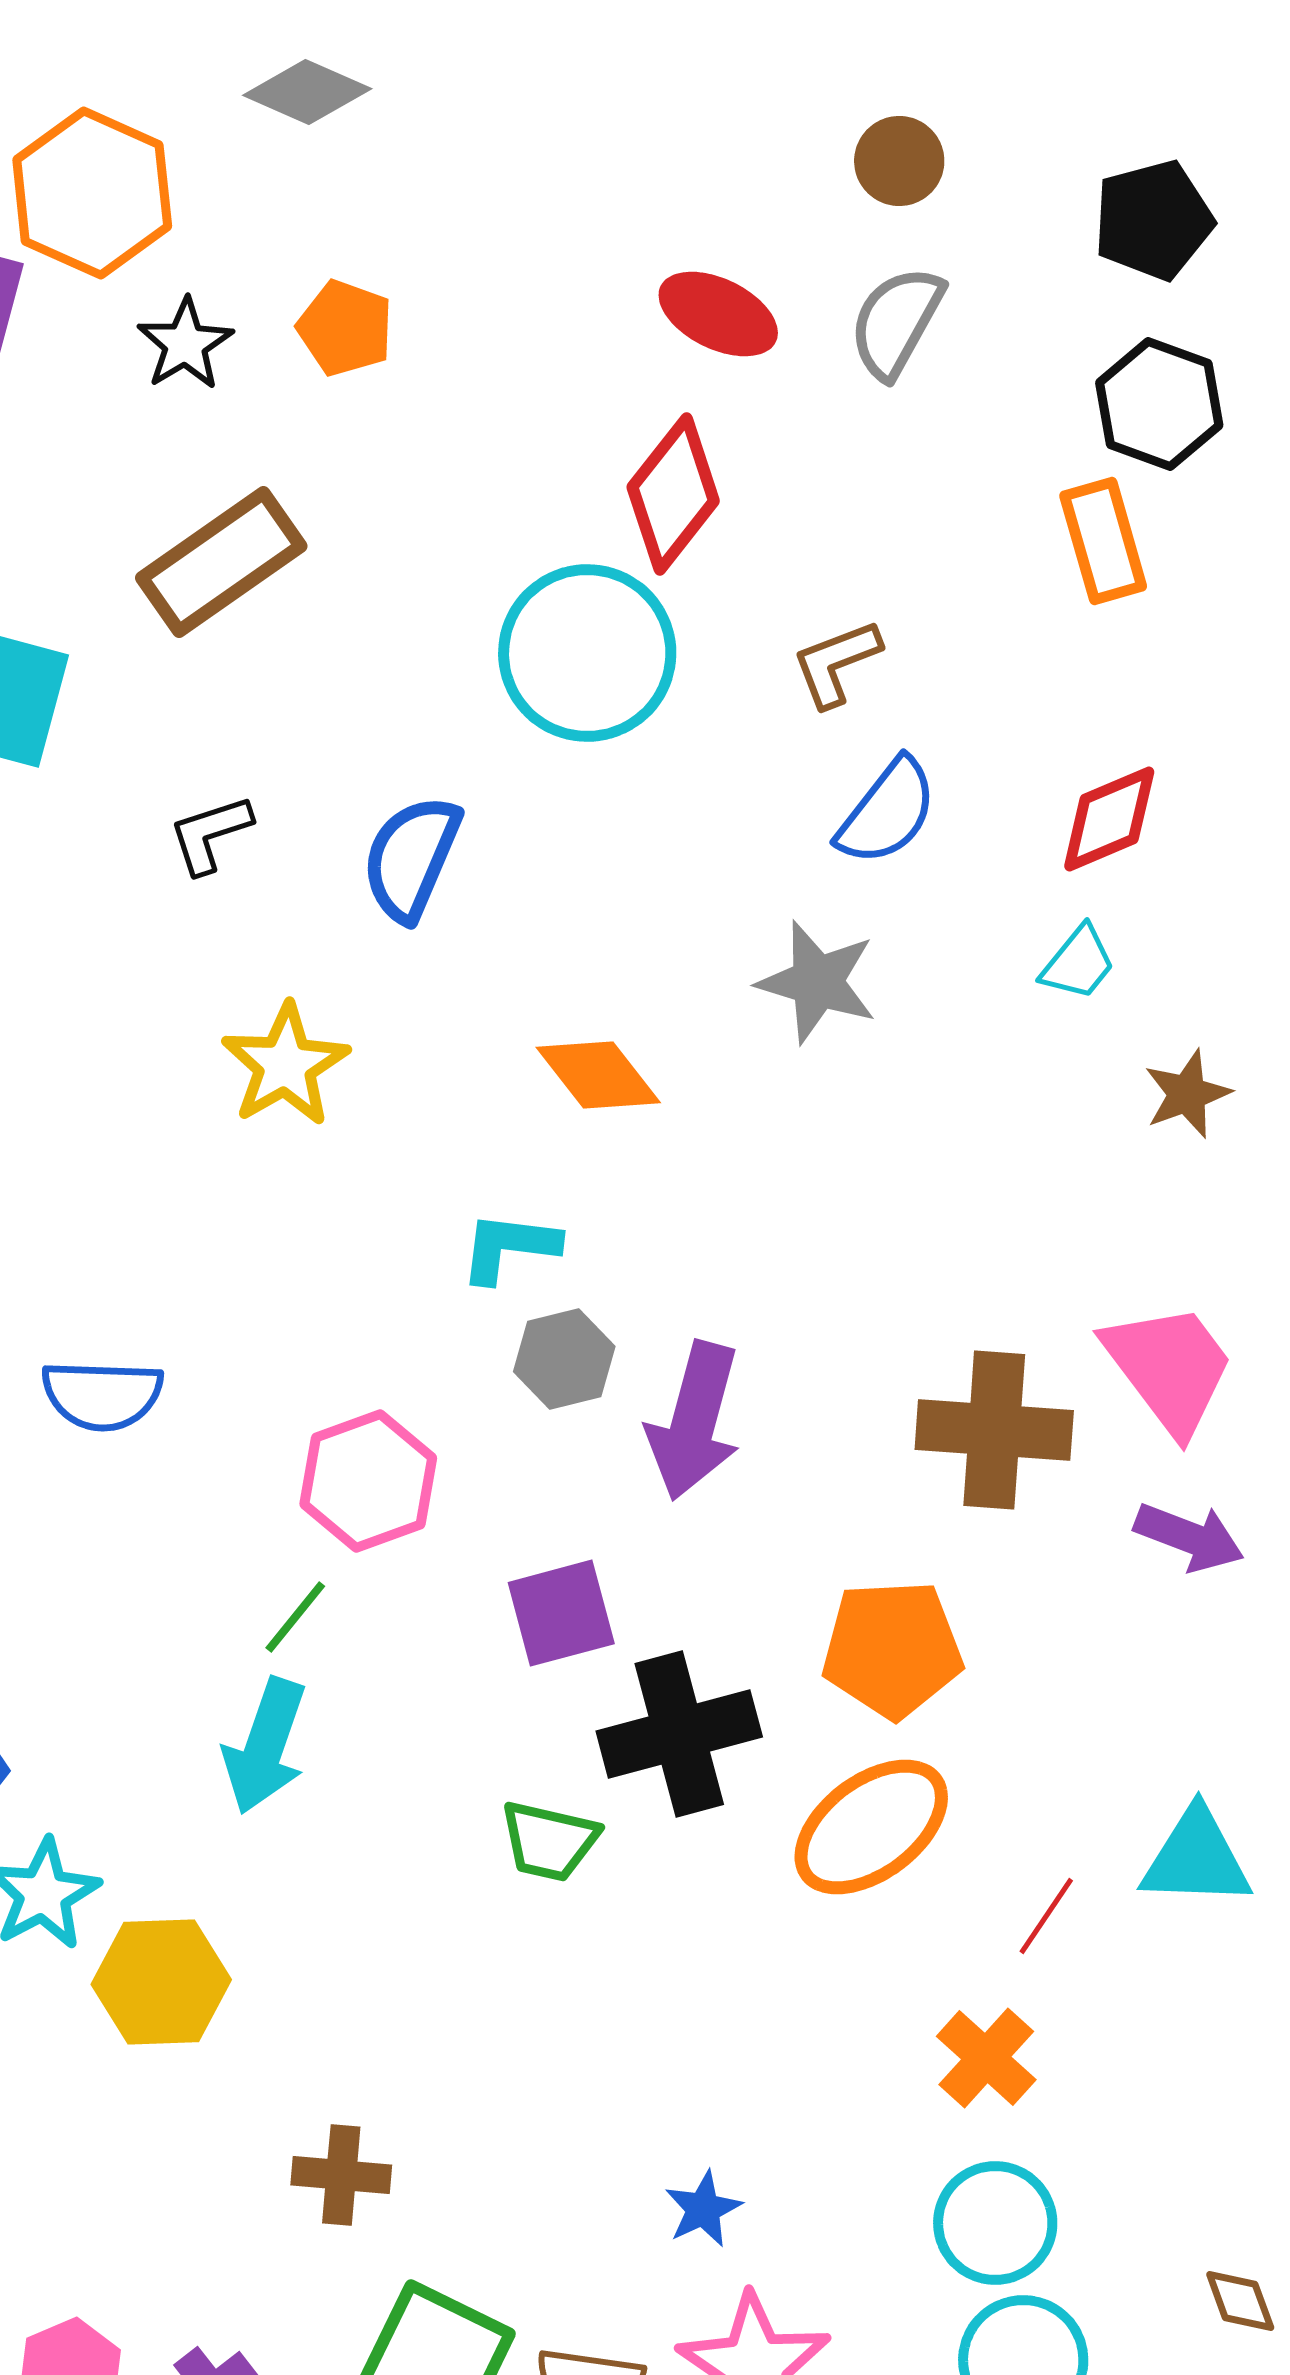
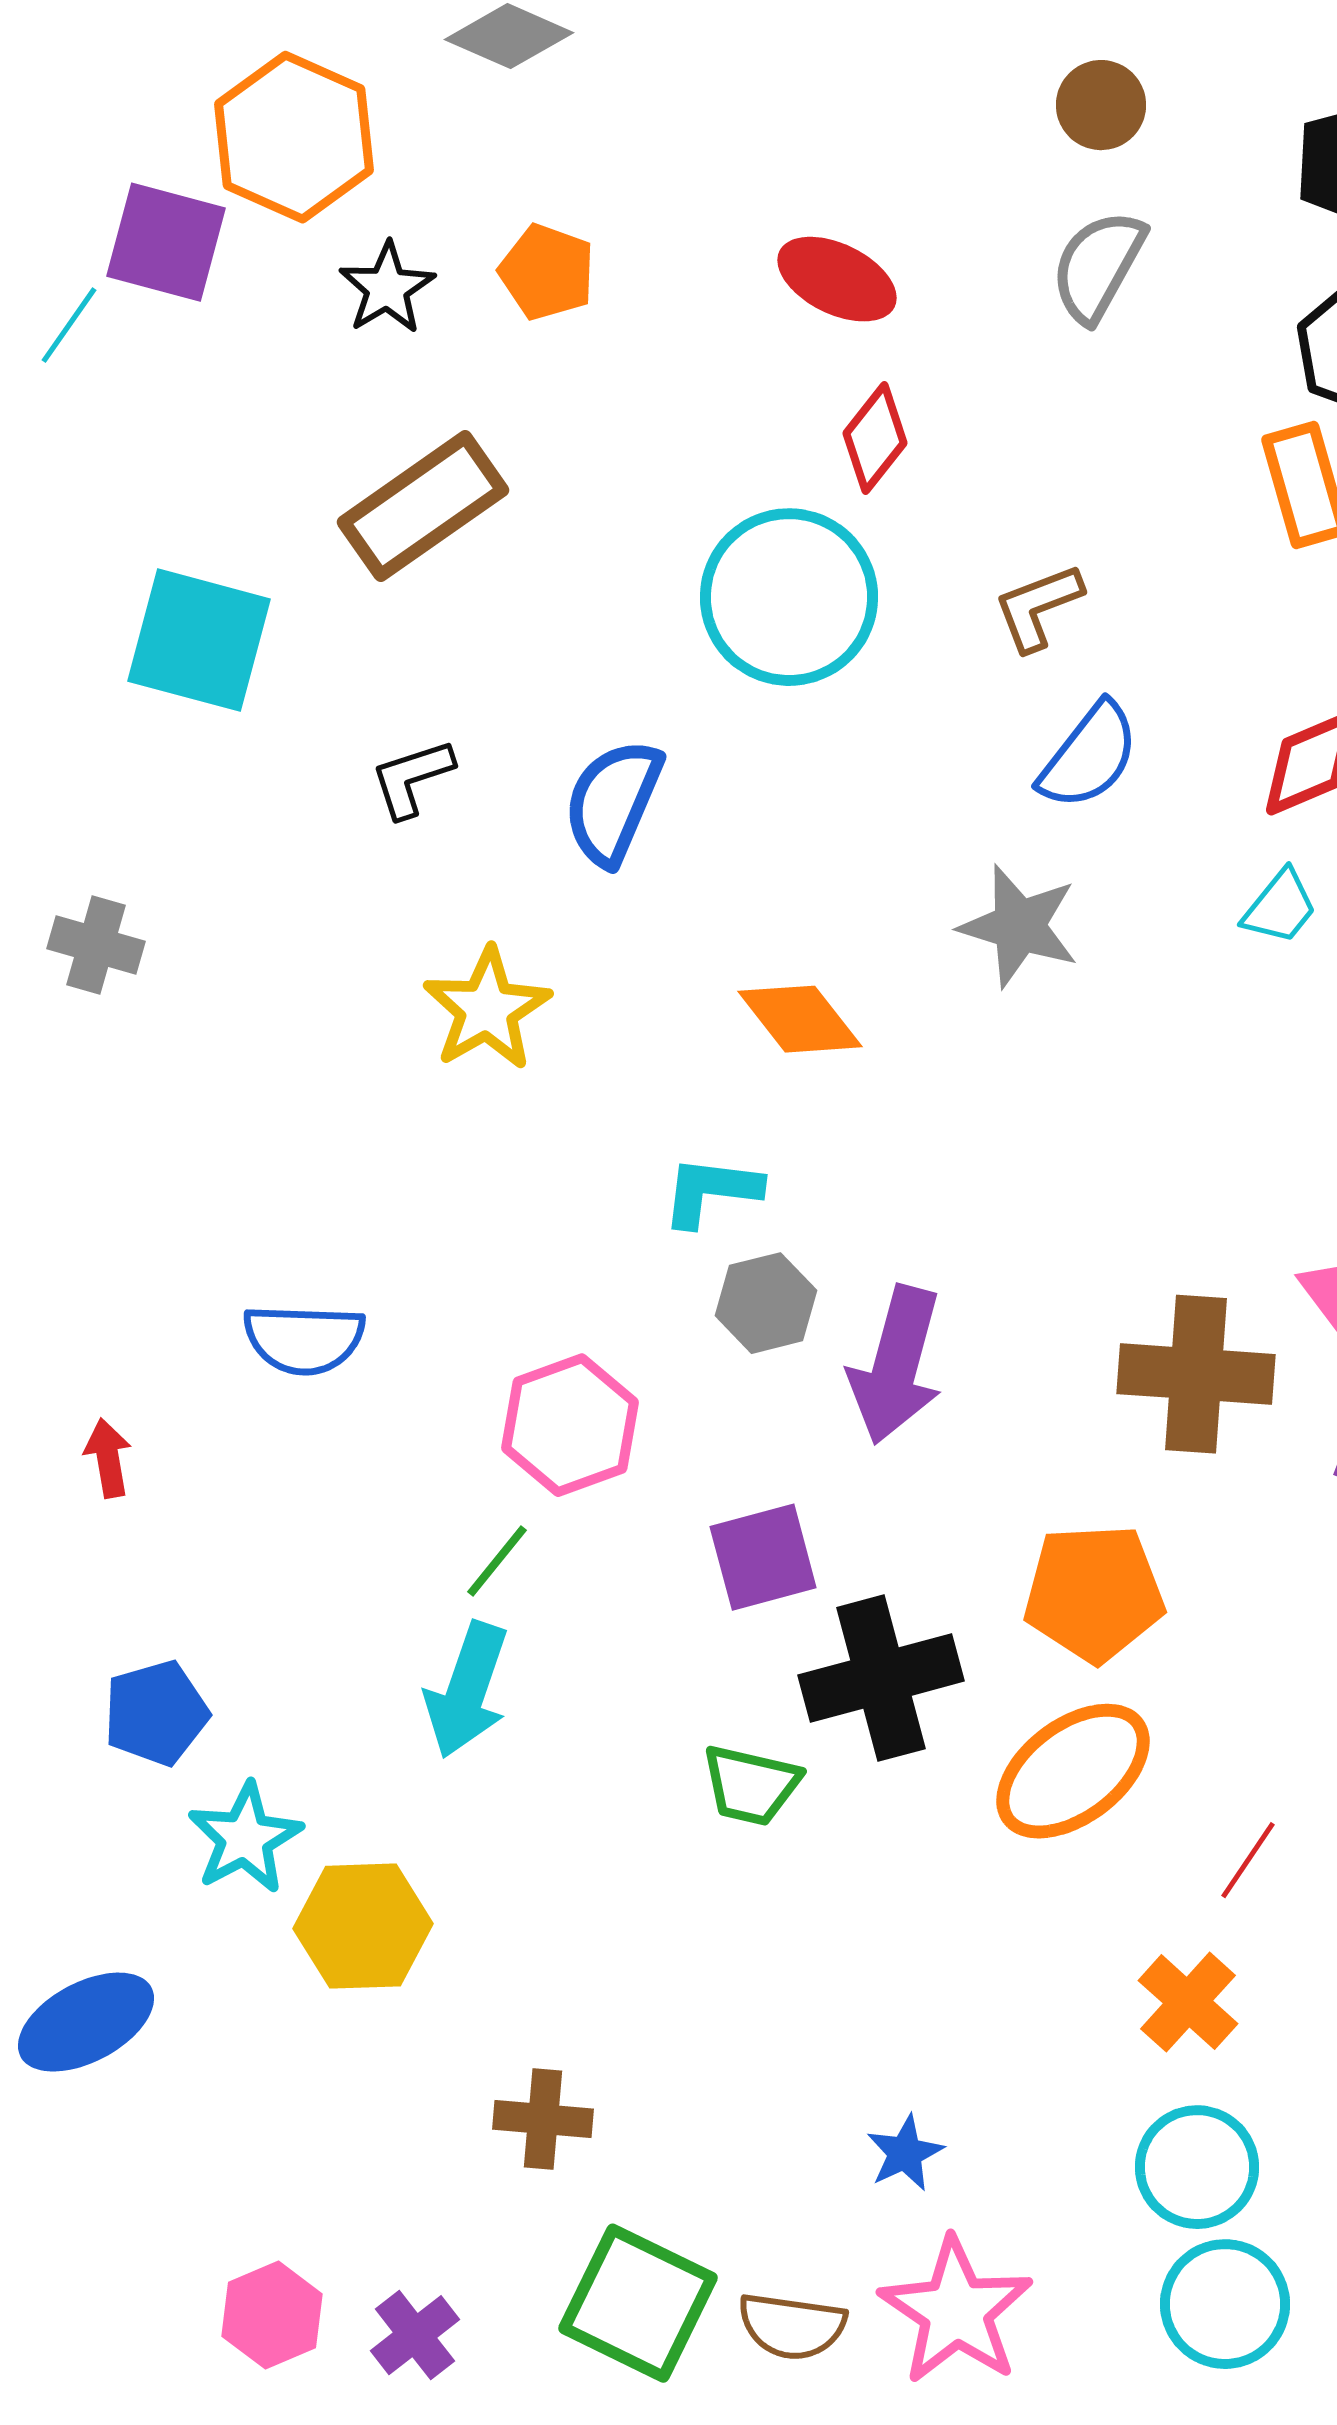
red ellipse: (718, 314) -> (837, 279), moved
red diamond: (673, 494) -> (875, 438), size x0.7

